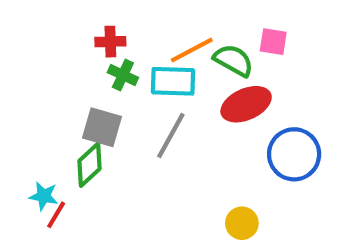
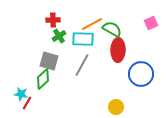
pink square: (273, 42) -> (151, 23), moved, turned -32
green cross: (123, 75) -> (59, 36), turned 32
red ellipse: (246, 104) -> (118, 50), turned -65

